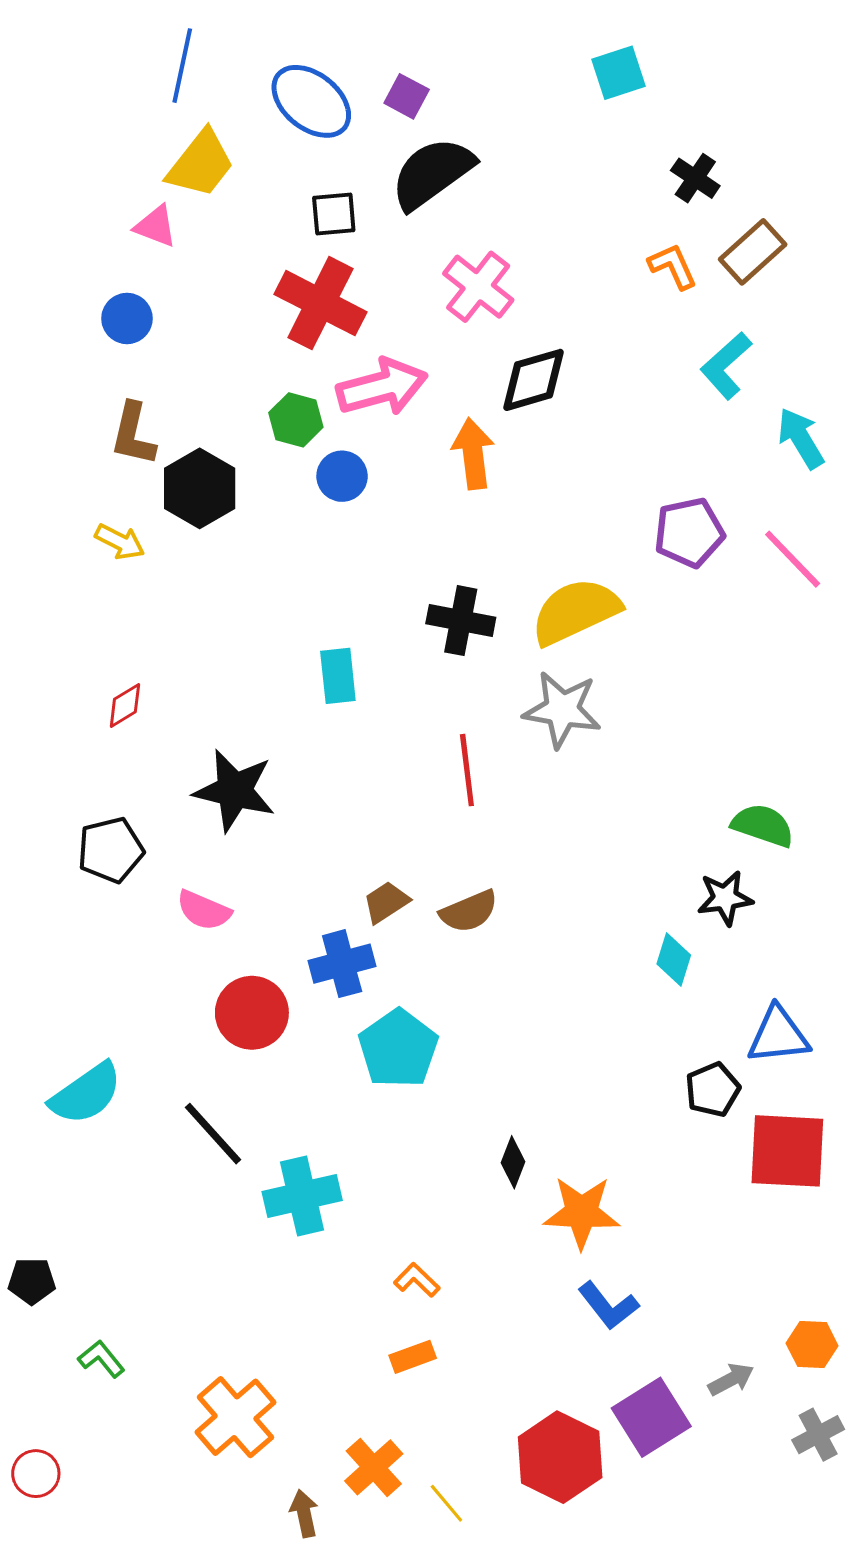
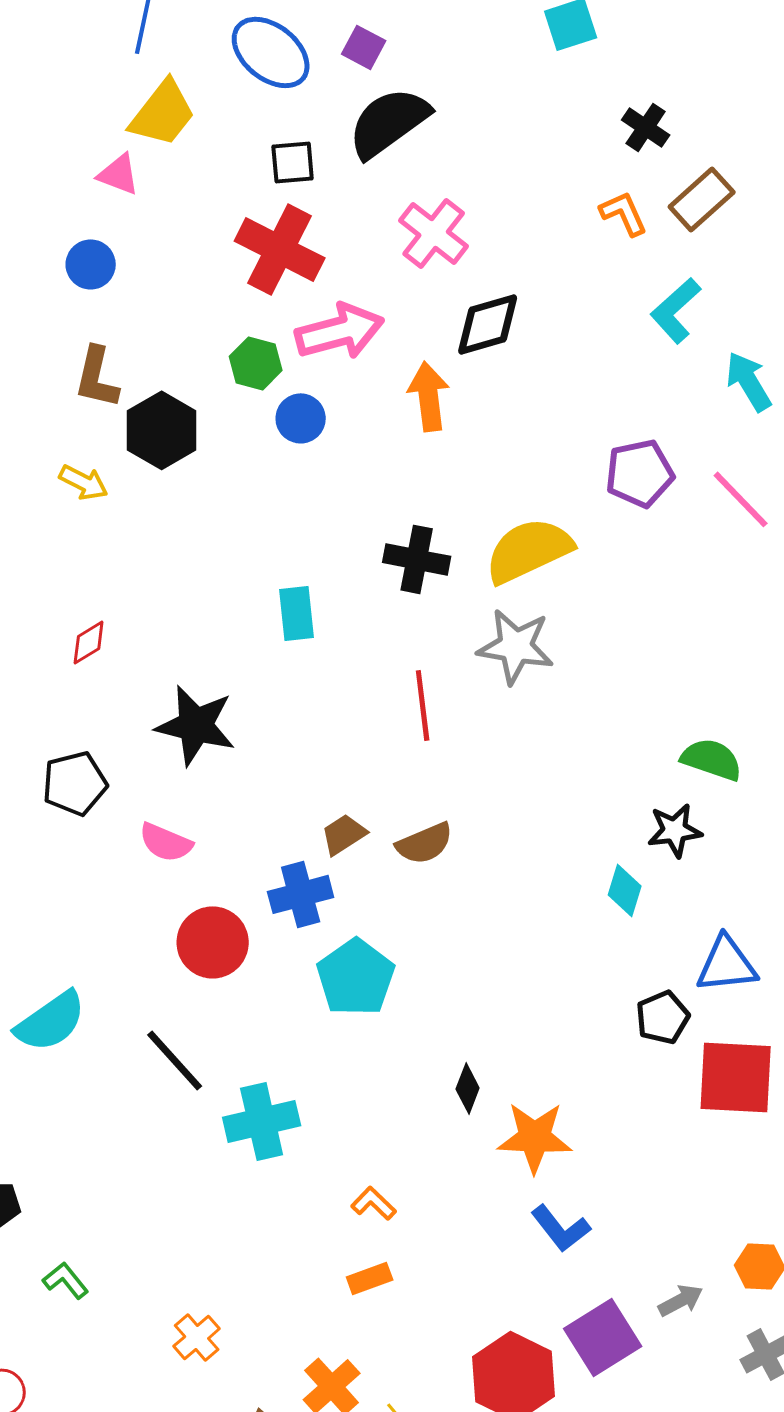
orange cross: (236, 1417) -> (197, 1337), size x0.6

